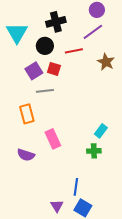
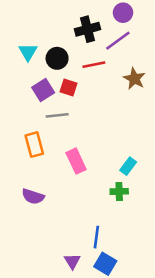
black cross: (56, 22) -> (87, 29), moved
cyan triangle: (17, 33) -> (28, 52), moved, size x0.7
pink rectangle: (53, 139) -> (76, 161), moved

